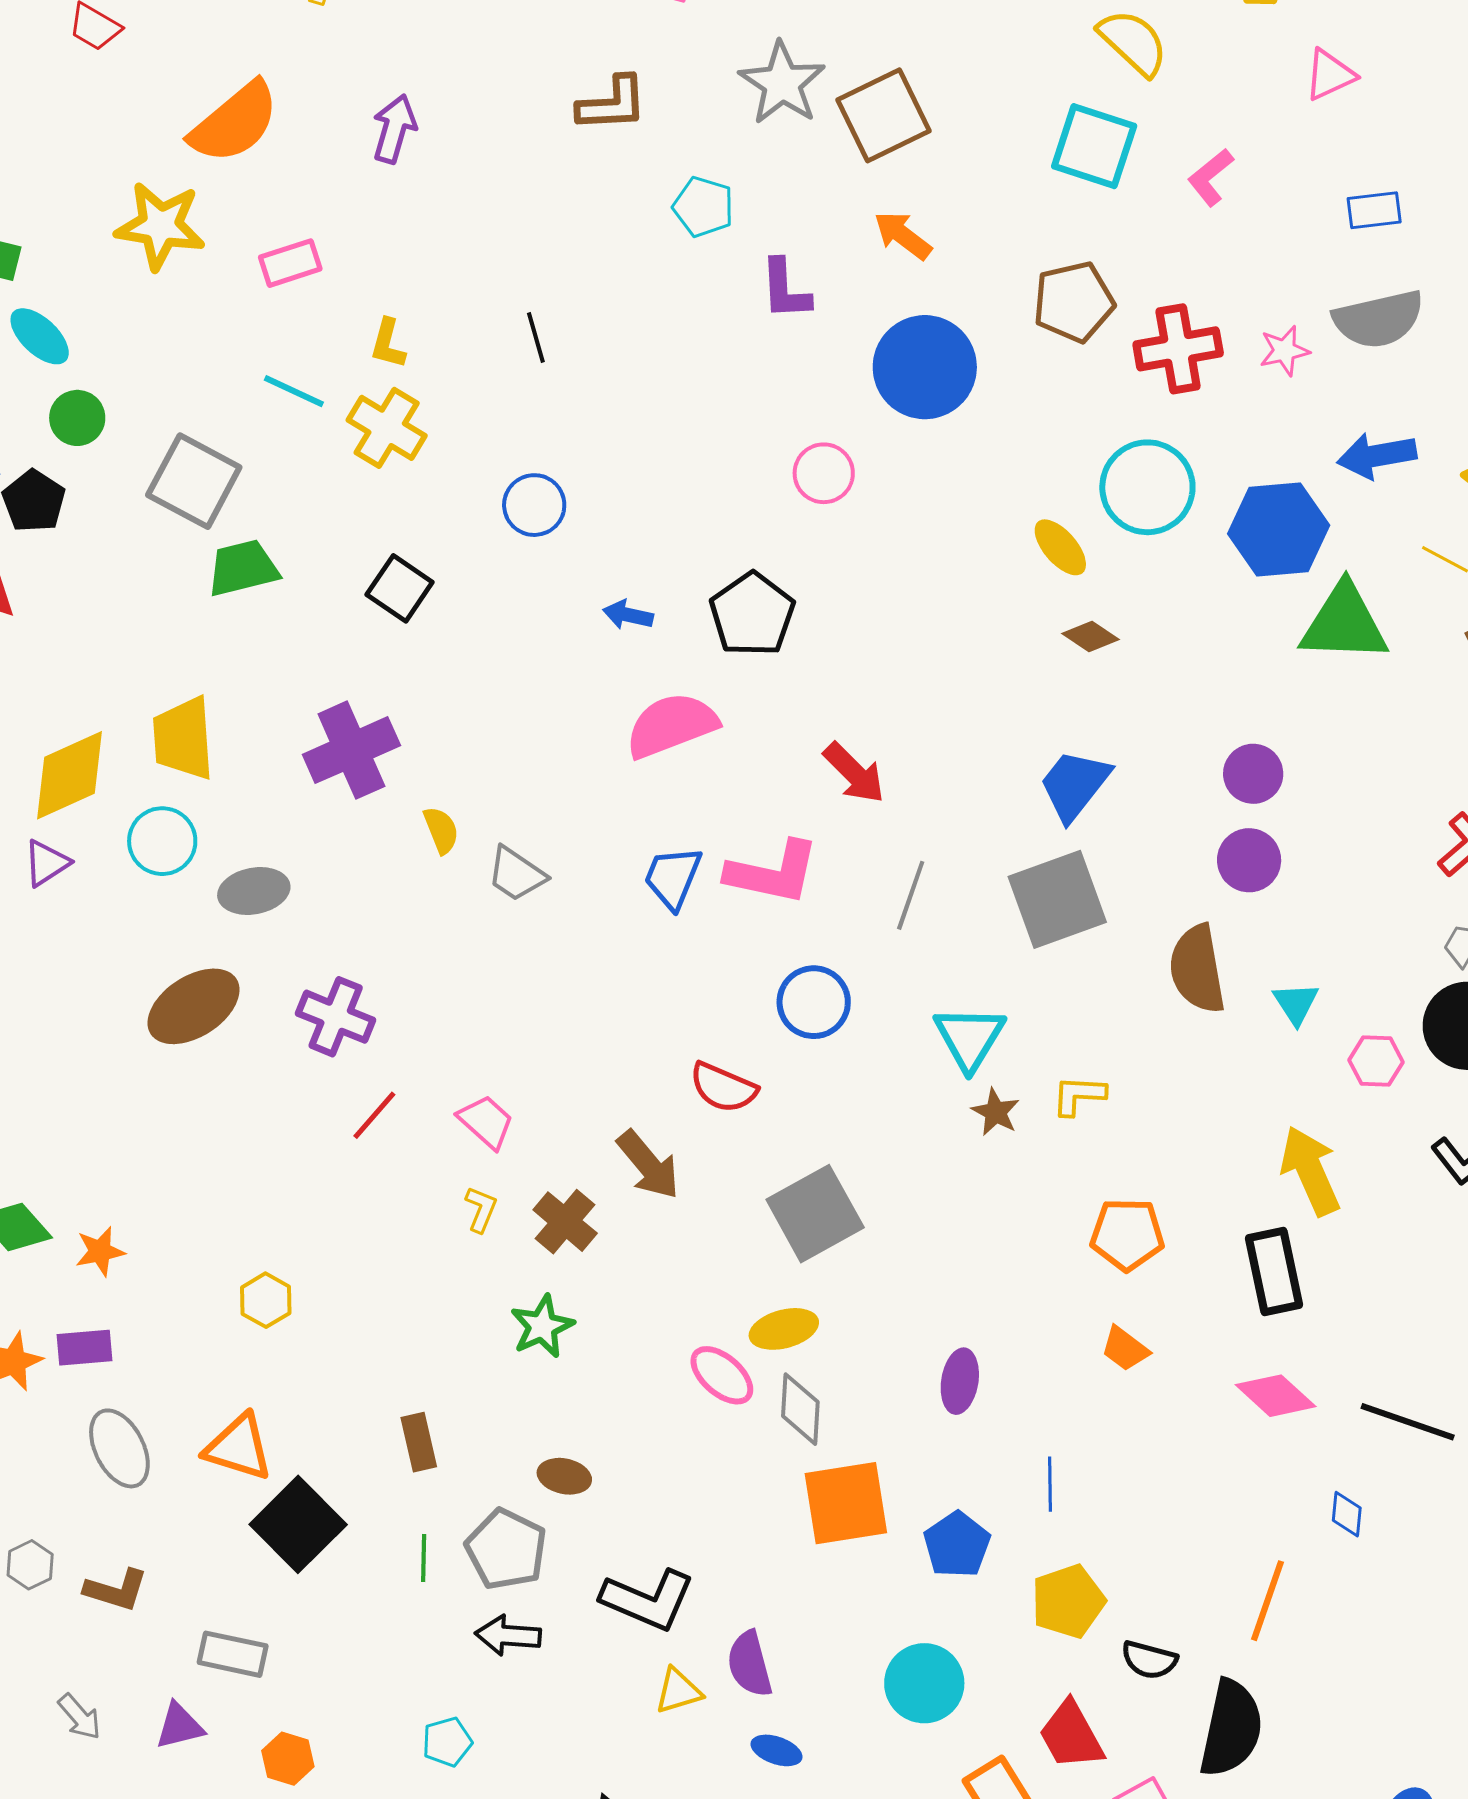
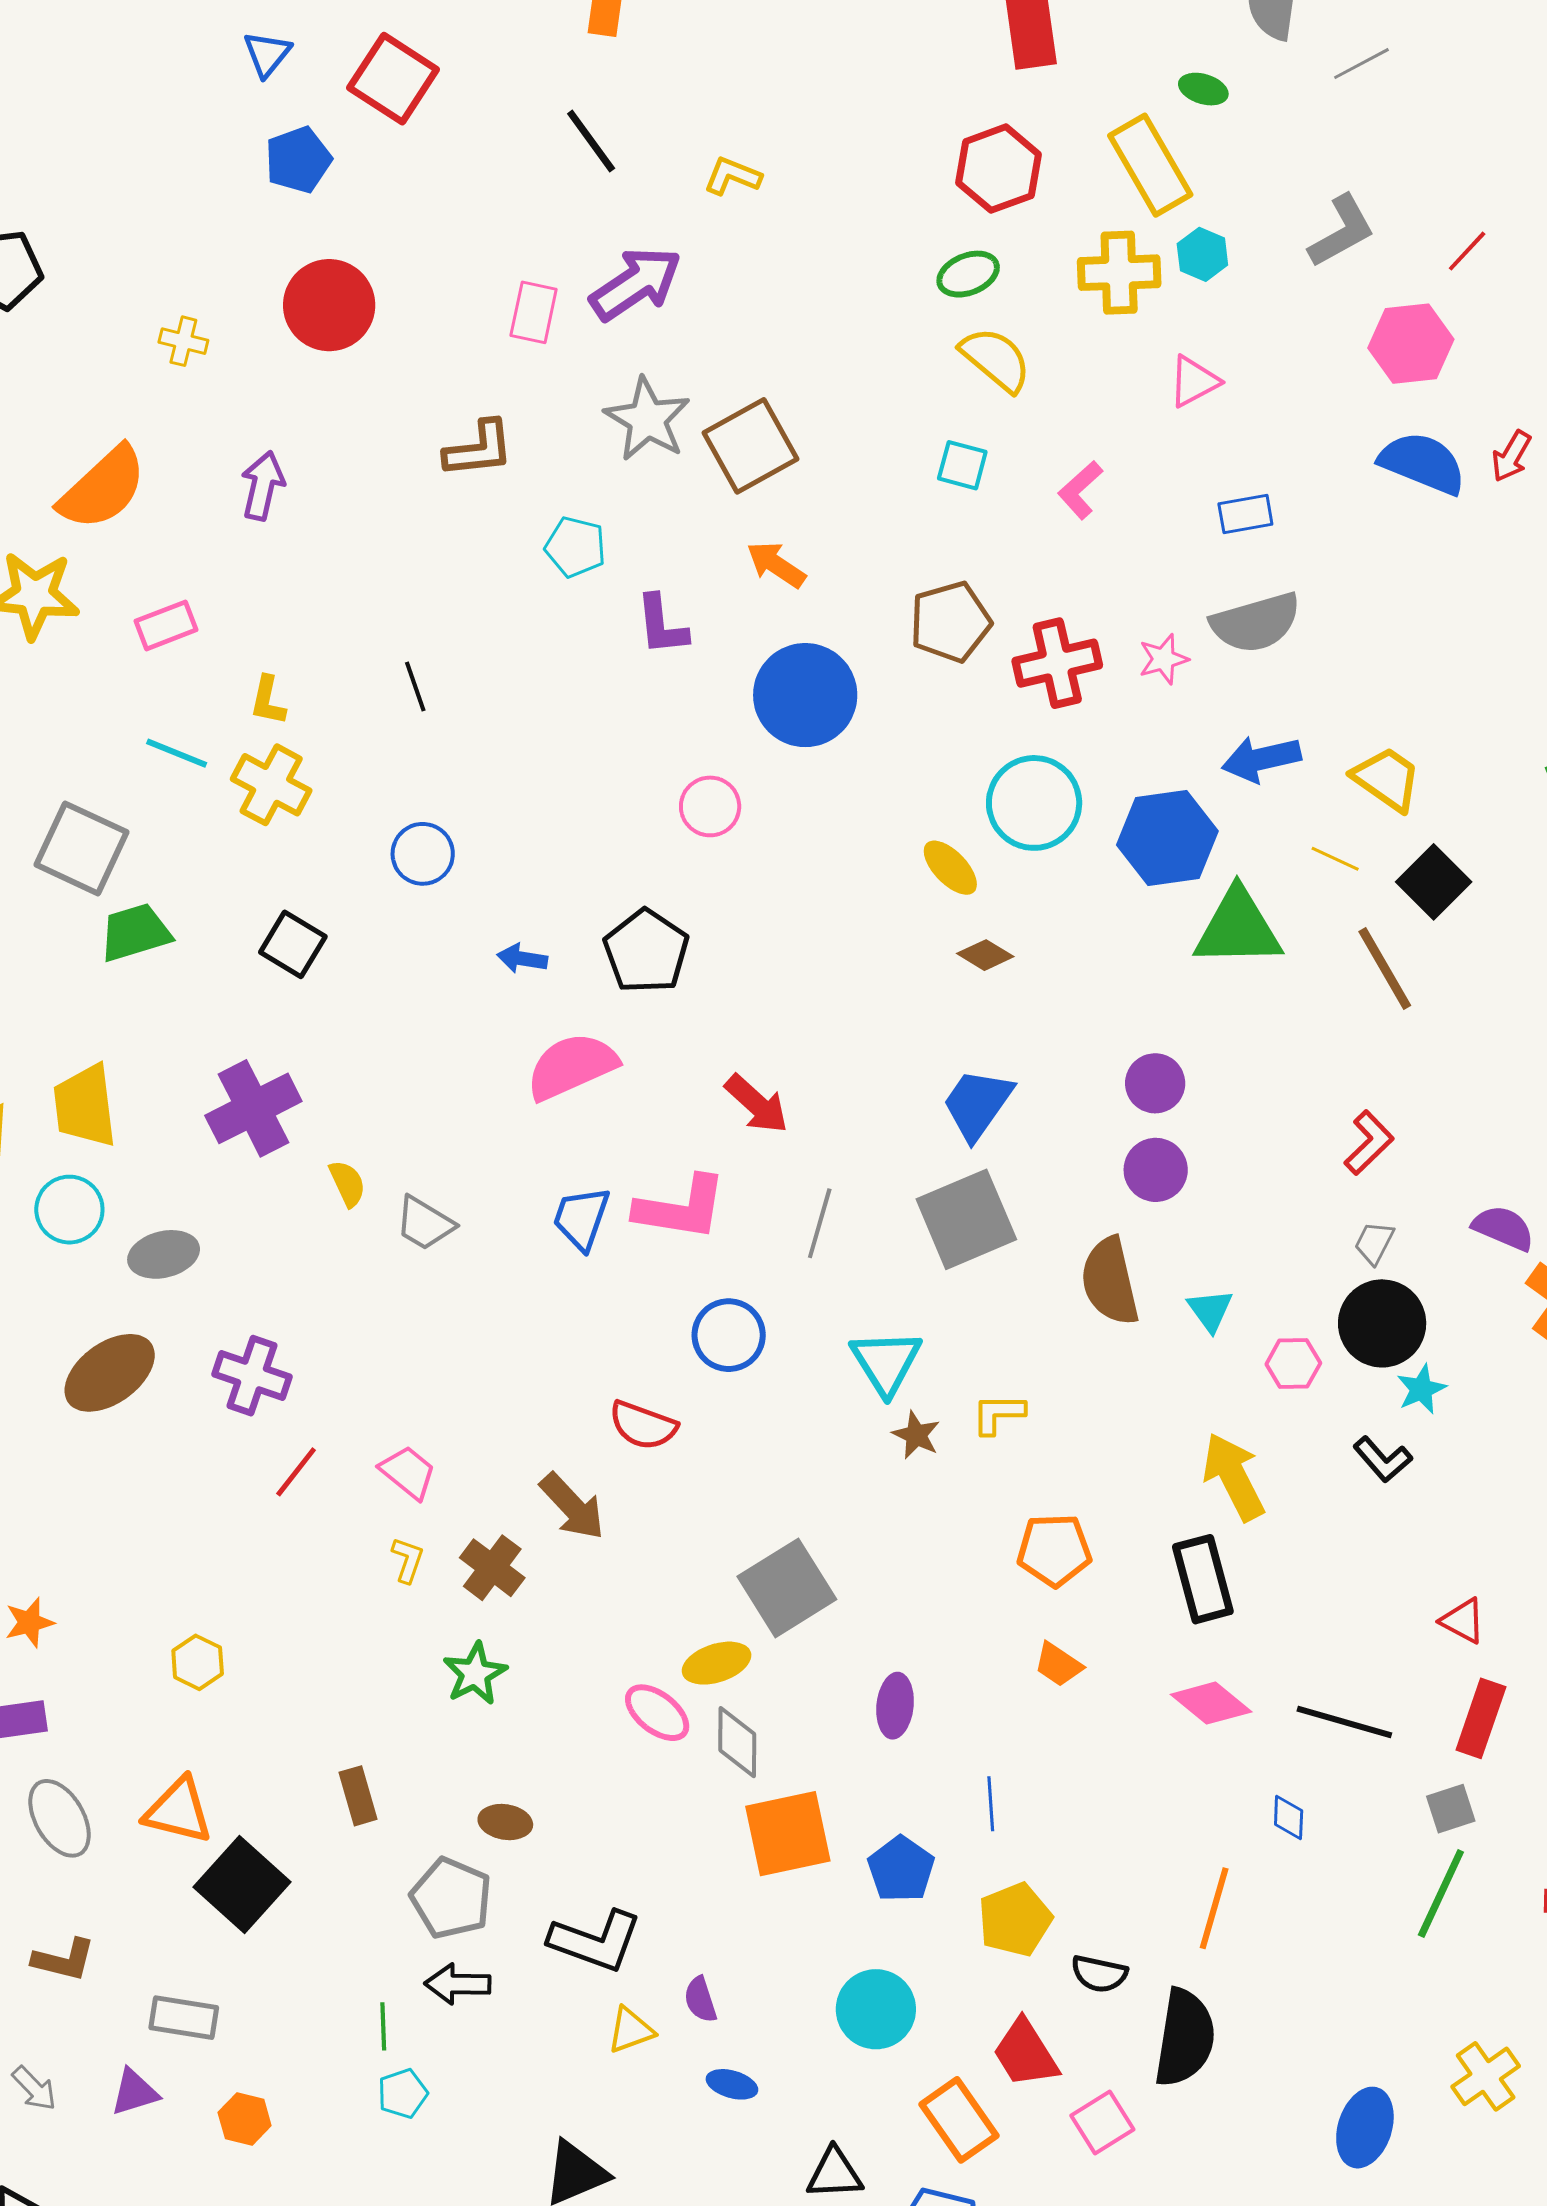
cyan square: (1094, 146) -> (962, 465), size x0.6
gray square: (815, 1214) -> (787, 1588), moved
green line: (424, 1558) -> (383, 2026), moved
purple semicircle: (750, 1664) -> (700, 2000), size x0.7

